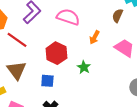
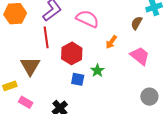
red line: (17, 40) -> (46, 37), moved, turned 40
blue square: (47, 81) -> (78, 79), moved

